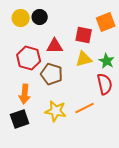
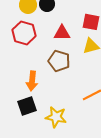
red hexagon: (29, 58) -> (24, 33), moved
yellow star: (56, 111) -> (56, 117), moved

